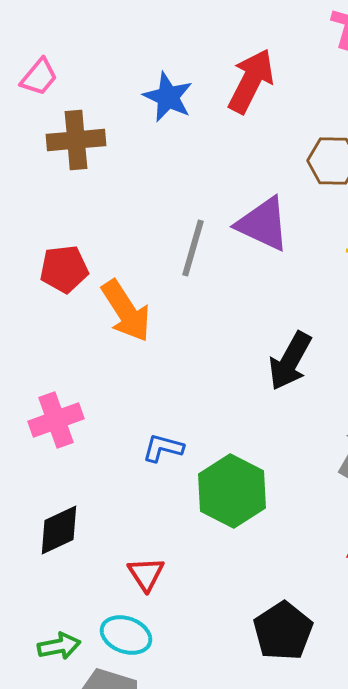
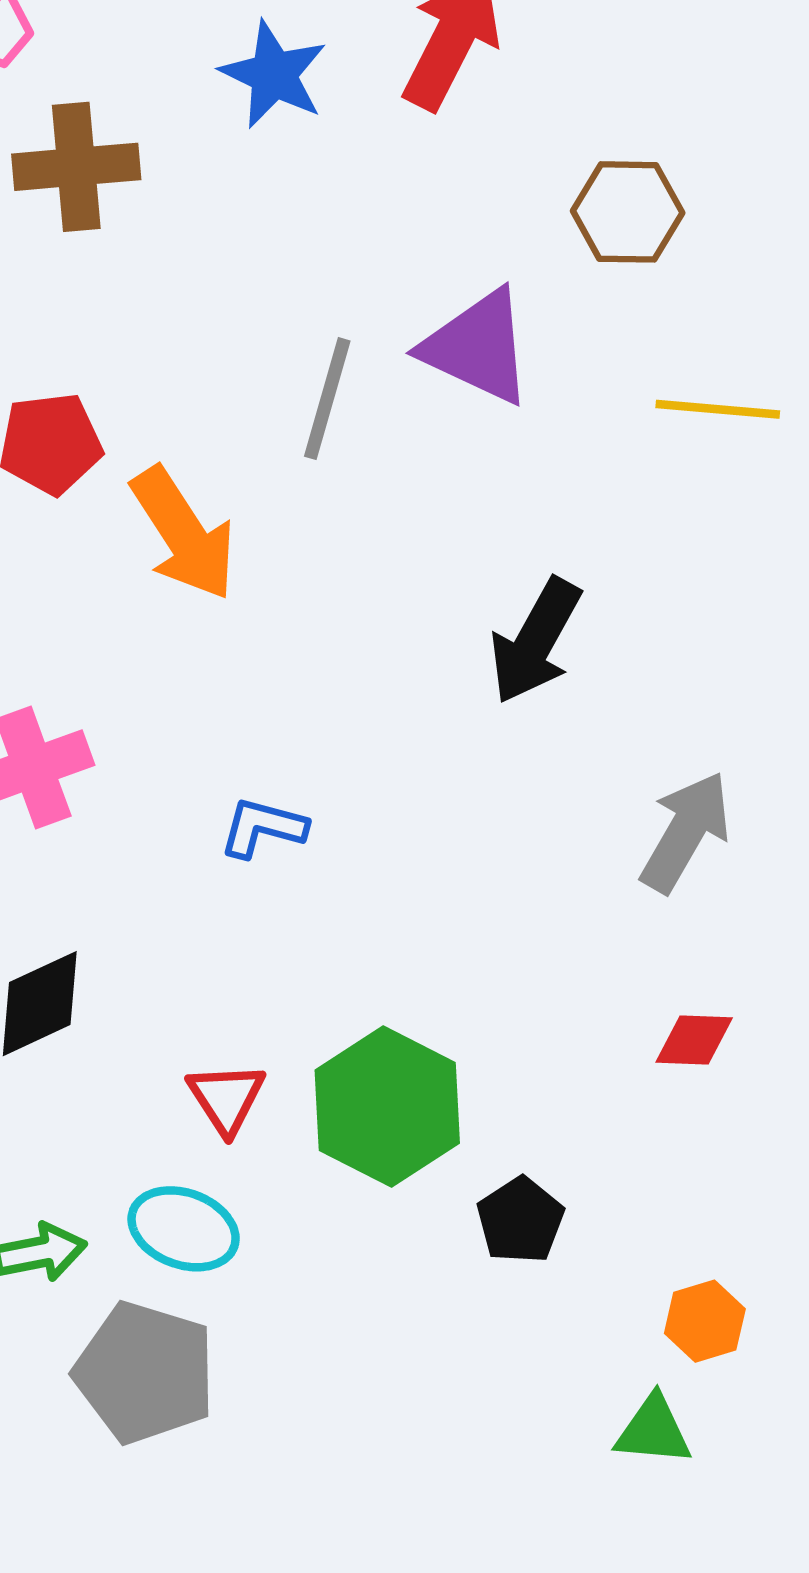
green hexagon: (232, 491) -> (387, 1107), moved
black pentagon: (283, 631) -> (520, 1220), size x0.7

